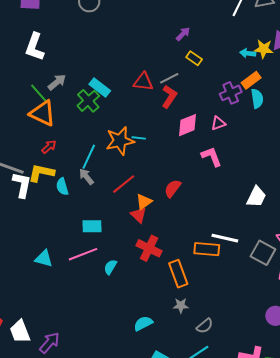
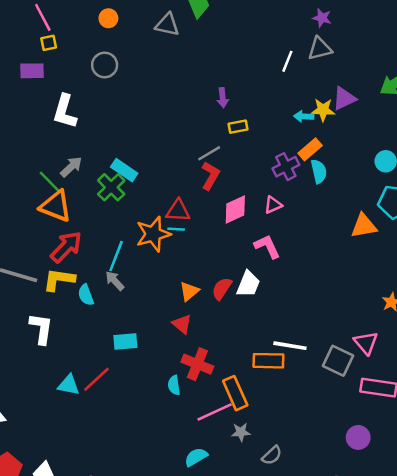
purple arrow: (183, 34) -> (223, 98), turned 133
white L-shape: (35, 47) -> (65, 112), moved
yellow rectangle: (194, 58) -> (238, 127), turned -42
red triangle: (143, 82) -> (178, 211), moved
red arrow: (49, 147) -> (66, 247), size x1.8
red line: (124, 184) -> (97, 379), moved
white L-shape: (22, 185) -> (41, 329), moved
white trapezoid: (256, 197) -> (248, 284), moved
orange triangle: (144, 202) -> (189, 291), moved
pink line: (83, 254) -> (215, 412), moved
cyan semicircle: (110, 267) -> (174, 385), moved, turned -35

